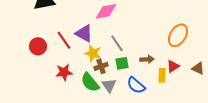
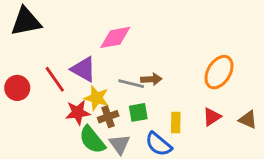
gray line: (117, 43) -> (131, 84), turned -42
brown arrow: (147, 59) -> (151, 79), moved
red star: (64, 72) -> (78, 112), moved
yellow rectangle: (162, 75) -> (176, 123), moved

